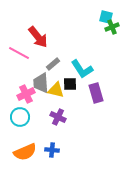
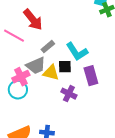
gray trapezoid: (41, 83) -> (36, 66), turned -110
cyan circle: (20, 117) -> (18, 90), moved
purple cross: (58, 117) -> (69, 94), moved

